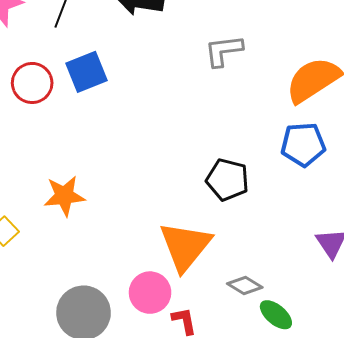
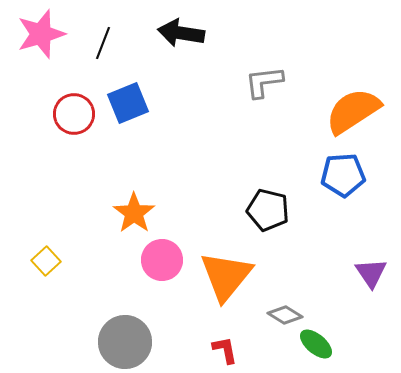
orange star: (64, 196) -> (134, 213), moved, turned -30
pink circle: (150, 293) -> (162, 260), moved

